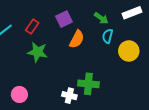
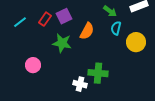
purple square: (64, 19) -> (64, 16), moved
green star: (37, 52) -> (62, 43), moved
pink circle: (19, 94) -> (33, 65), moved

